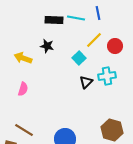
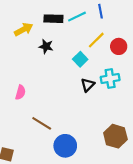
cyan line: (76, 18) -> (77, 17), turned -36
yellow arrow: (23, 58) -> (24, 29), moved, turned 132
brown line: (24, 130) -> (42, 123), moved

